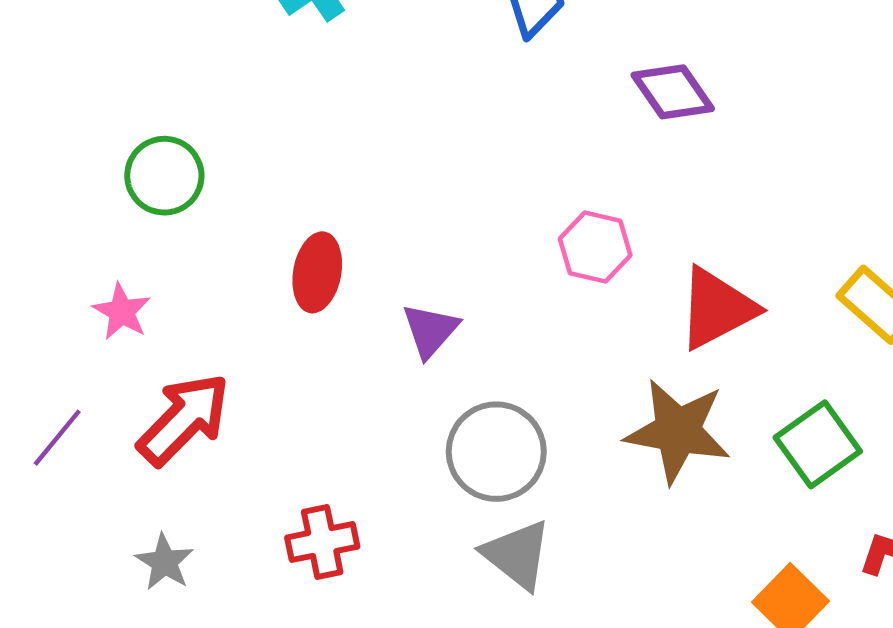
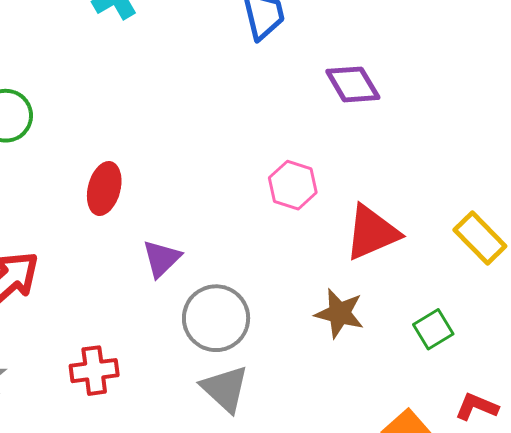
purple triangle: (430, 330) -> (162, 259), moved
brown star: (678, 431) -> (339, 313), size x0.7
green square: (818, 444) -> (433, 329), size x0.7

